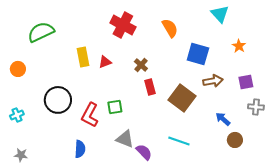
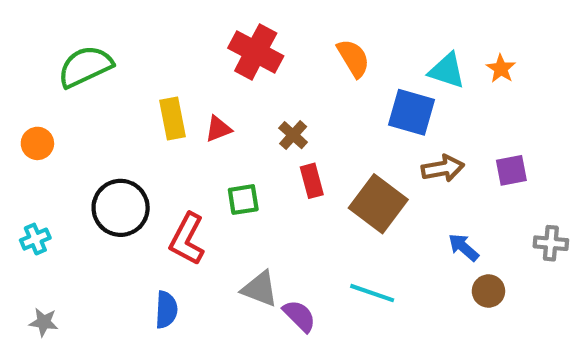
cyan triangle: (220, 14) -> (447, 71), moved, turned -30
orange star: (239, 46) -> (501, 69), moved
green square: (115, 107) -> (243, 200), moved
gray cross: (256, 107) -> (551, 243), moved

